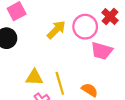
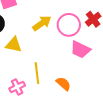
yellow triangle: (34, 77) -> (14, 45), moved

